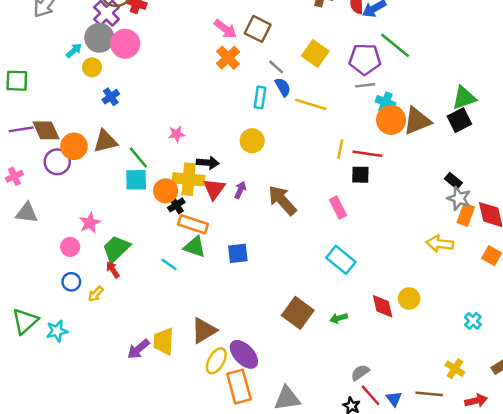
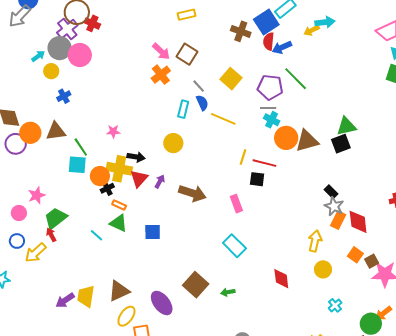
cyan cross: (386, 102) -> (272, 120), moved
brown arrow: (282, 200) -> (192, 193), turned 144
orange rectangle: (193, 224) -> (119, 205), size x0.6
yellow arrow: (440, 244) -> (315, 241), turned 90
yellow arrow: (96, 294) -> (35, 253), size x1.6
yellow circle: (409, 299) -> (323, 269), moved
red diamond: (383, 306) -> (281, 279), moved
purple ellipse: (244, 354) -> (162, 303), moved

